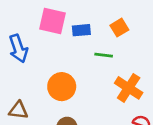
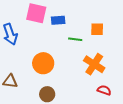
orange square: (119, 28) -> (97, 29), moved, turned 32

